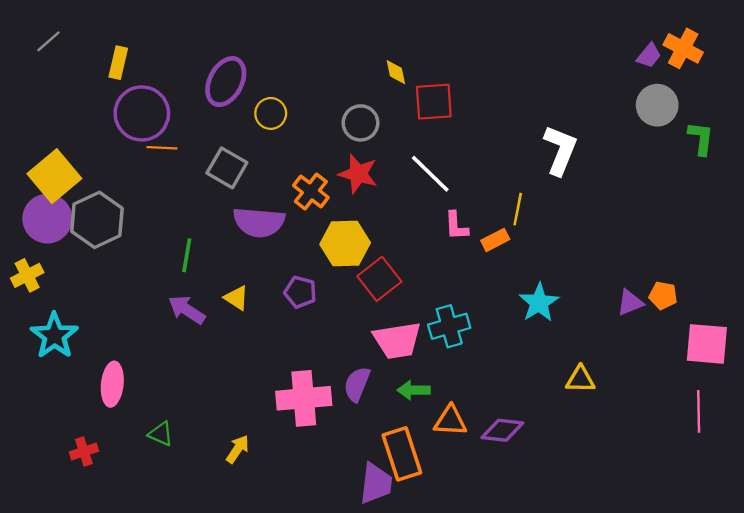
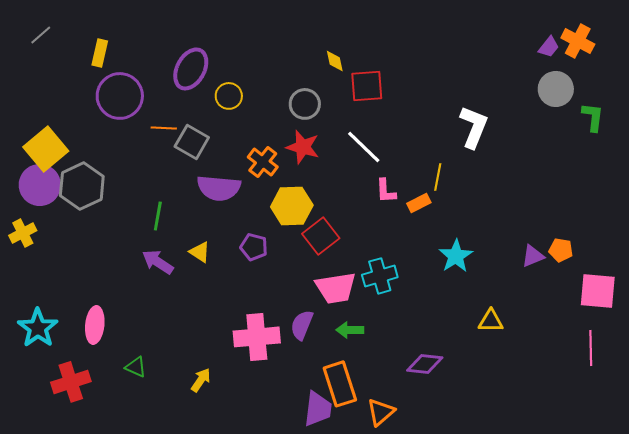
orange line: (162, 148) -> (164, 128), moved
cyan star: (54, 336) -> (38, 328), moved
orange triangle: (450, 421) -> (381, 412), moved, turned -44
red cross: (84, 452) -> (71, 382), size x1.6

